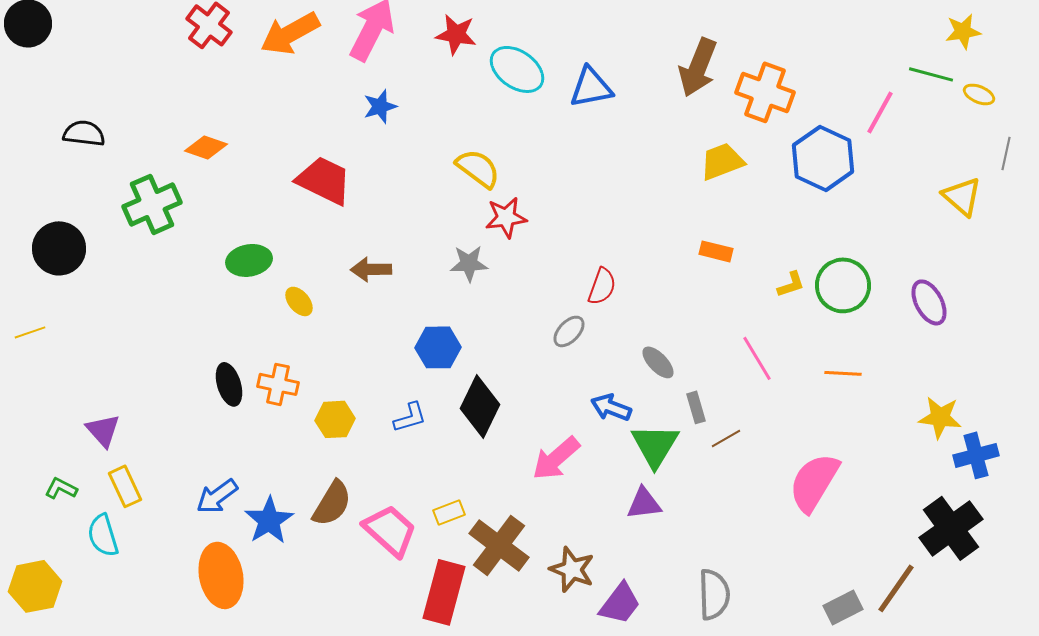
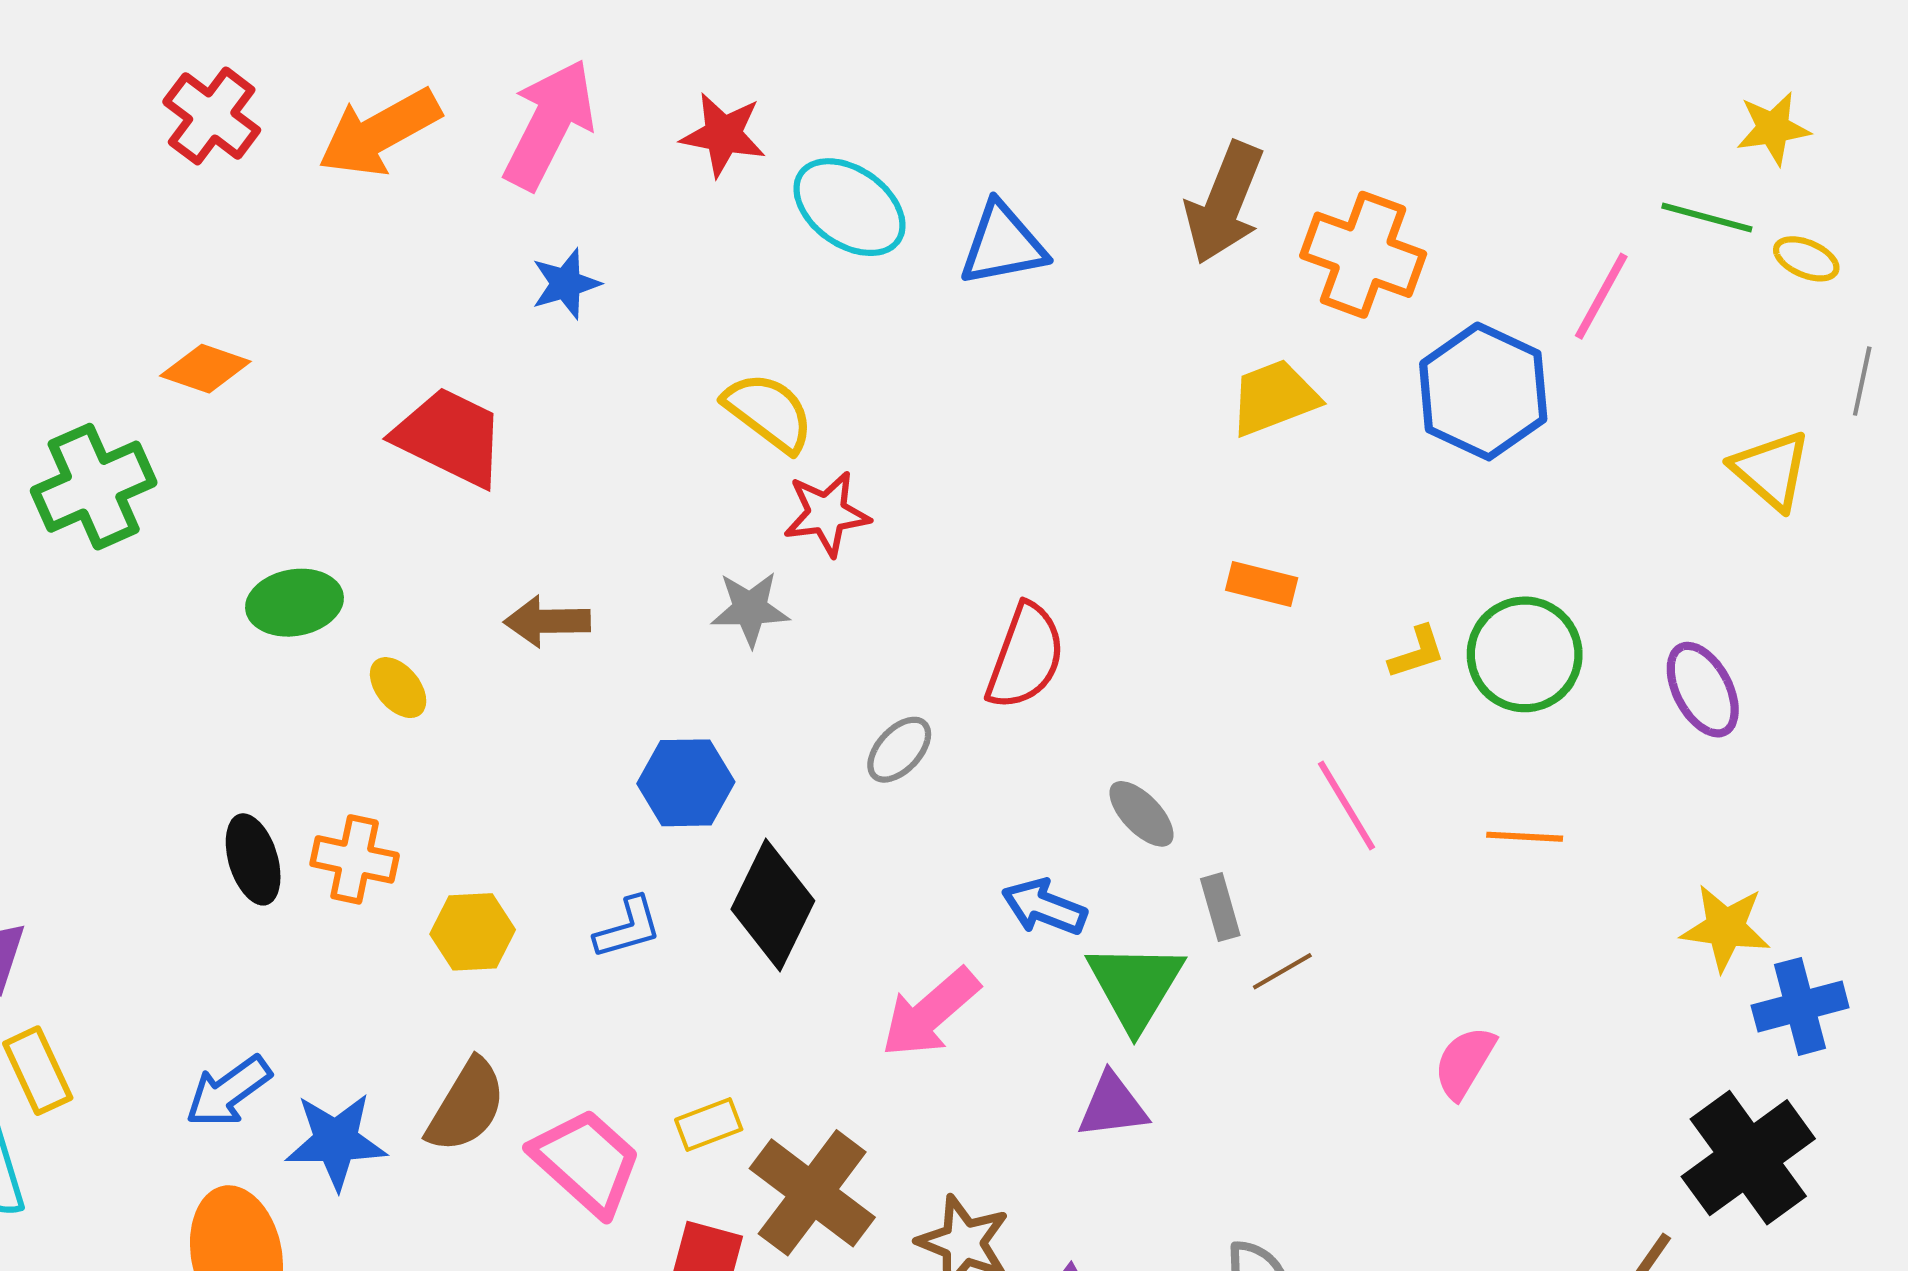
red semicircle: (602, 286) -> (1026, 656), size x1.4
gray ellipse: (569, 331) -> (899, 750), moved
pink semicircle: (814, 482) -> (1465, 1062), size x0.6
blue star: (269, 520) -> (336, 1141), turned 30

